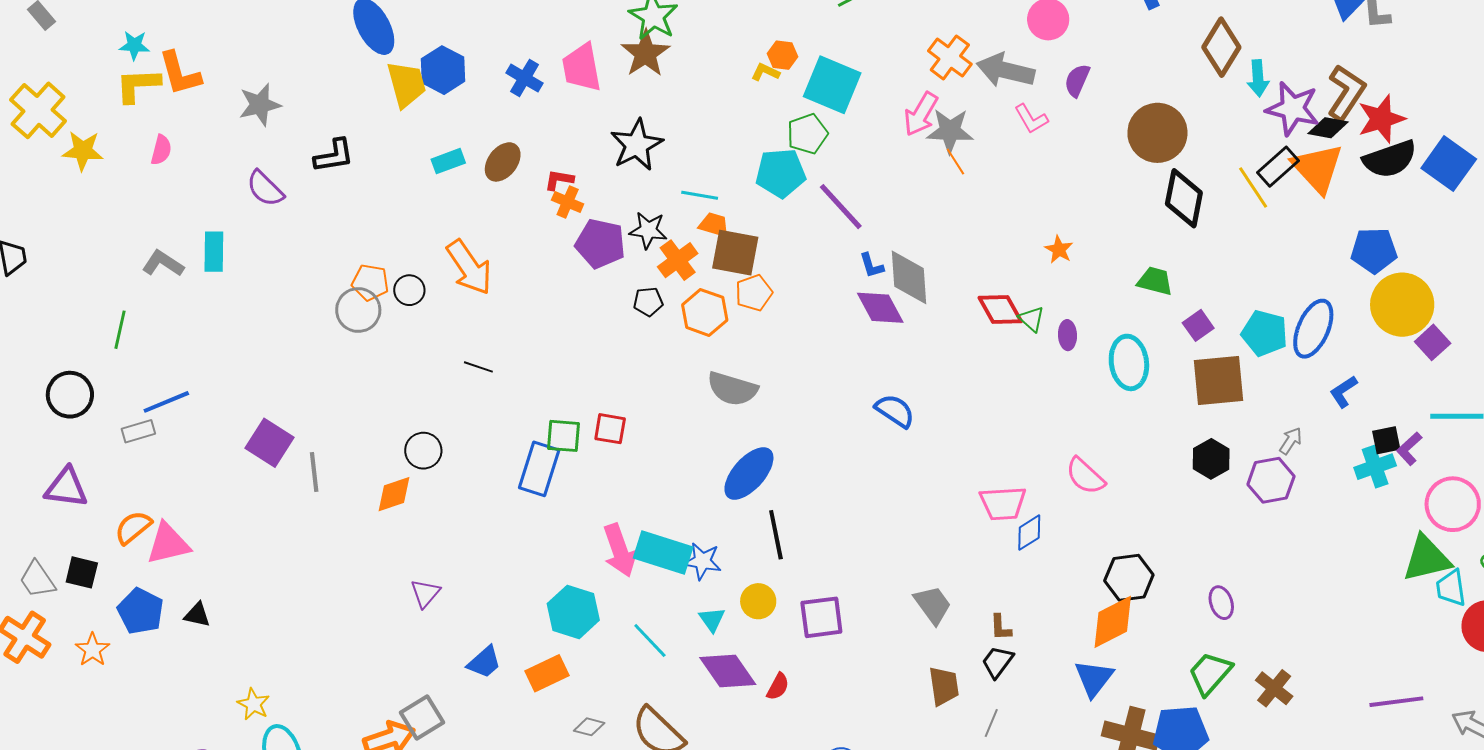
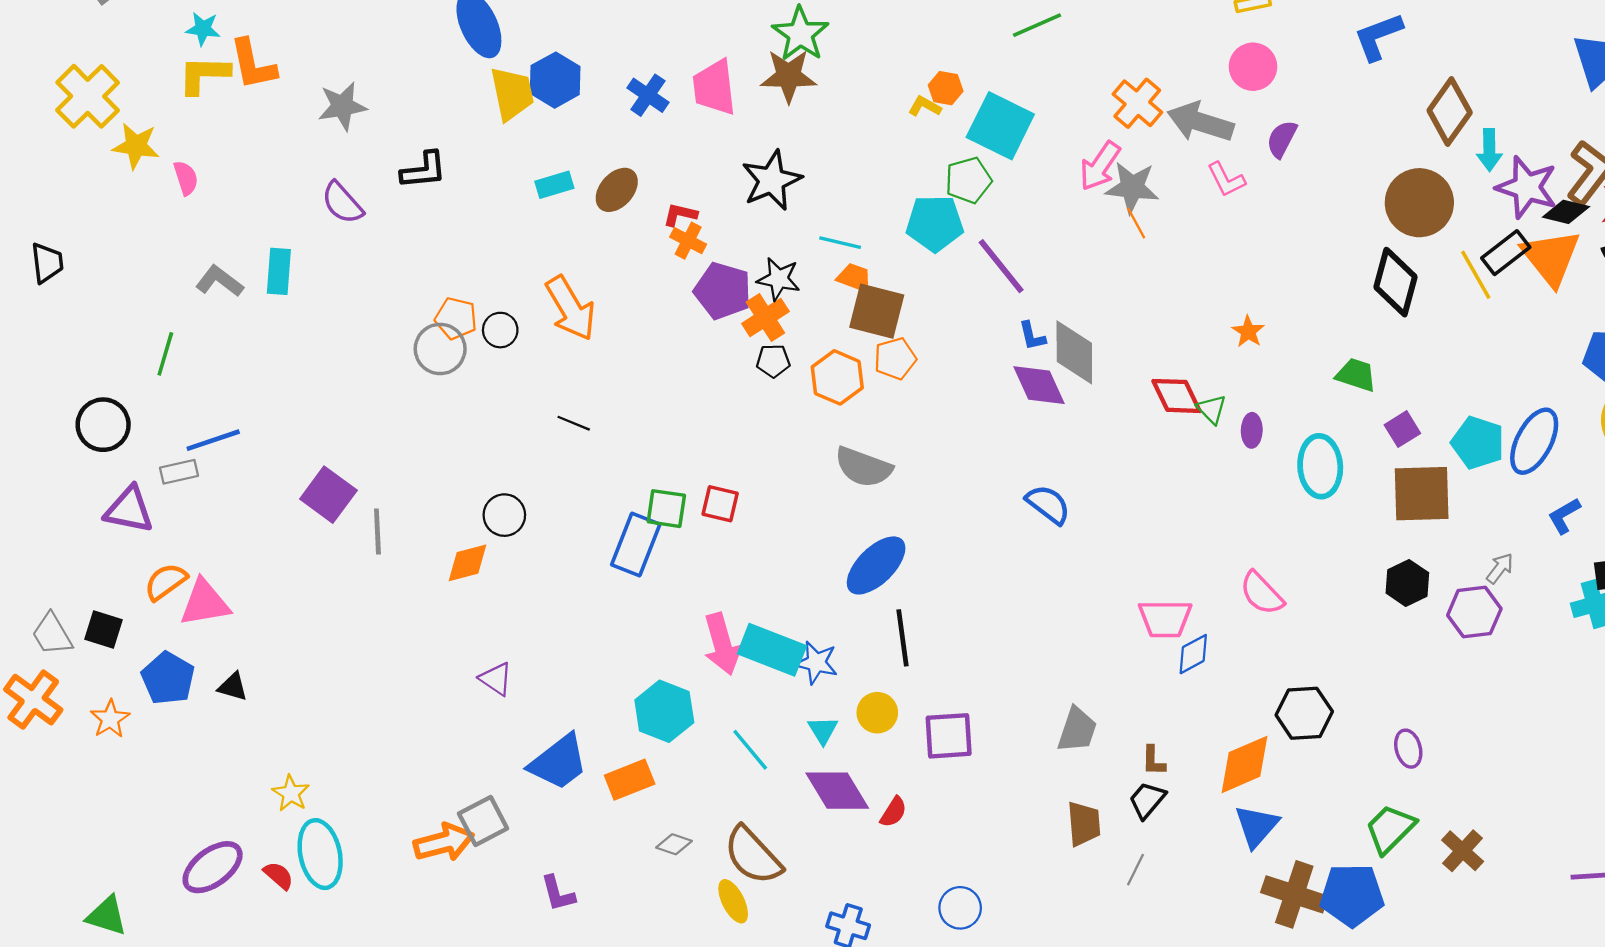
brown star: (645, 53) -> (789, 76), turned 30
brown circle: (1157, 133) -> (1419, 203), moved
pink semicircle: (161, 150) -> (186, 178), moved, turned -36
orange cross: (678, 260) -> (765, 318), moved
purple triangle: (66, 488) -> (129, 510), moved
purple triangle: (425, 593) -> (496, 679), turned -40
gray trapezoid: (933, 605) -> (1077, 730), turned 51
orange diamond: (1113, 622) -> (1244, 764), moved
blue trapezoid: (484, 662) -> (559, 762), size x1.5

